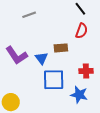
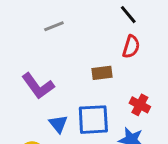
blue triangle: (41, 58) -> (58, 124), moved
red cross: (86, 71) -> (140, 105), turned 32

